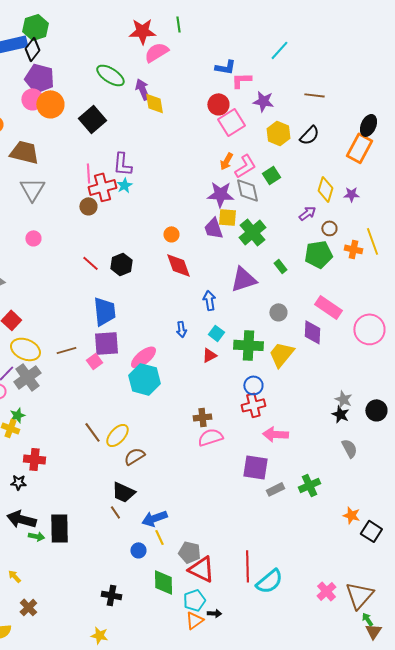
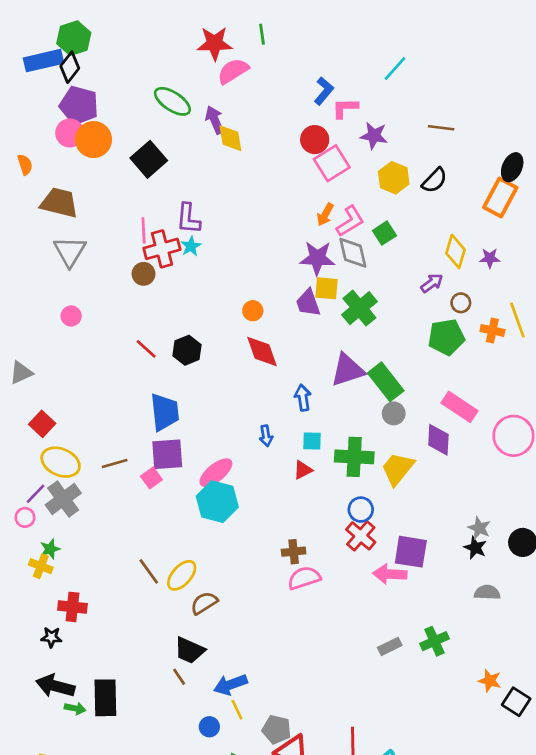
blue L-shape: (225, 67) -> (324, 91), turned -60
green rectangle: (280, 266) -> (386, 382), moved, size x2.0
cyan square: (216, 333) -> (312, 441), turned -35
red cross: (253, 405) -> (361, 536), turned -35
gray semicircle: (349, 448) -> (487, 592), turned -60
purple square: (255, 467) -> (411, 552), moved

